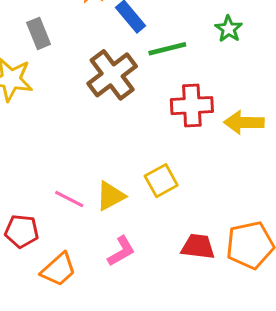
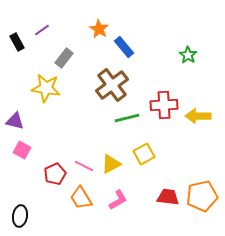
gray rectangle: (39, 33) -> (64, 58), turned 60
green line: (167, 49) -> (127, 118), moved
red pentagon: (22, 231) -> (55, 174), moved, turned -30
orange trapezoid: (58, 270) -> (81, 198), moved, turned 100

